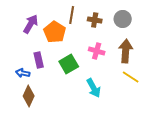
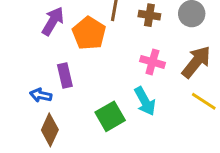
brown arrow: (126, 51) -> (196, 62), turned 35
green square: (69, 64) -> (110, 116), moved
cyan arrow: (94, 88) -> (145, 101), moved

